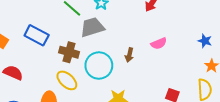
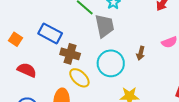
gray trapezoid: (92, 27) -> (105, 26), turned 95
brown cross: (69, 52) -> (70, 54), moved

